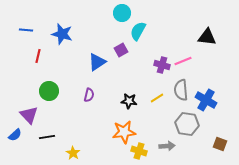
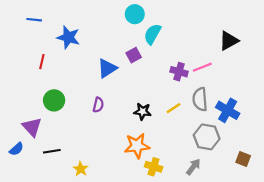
blue line: (26, 30) -> (34, 20), moved
black triangle: (207, 37) -> (229, 41), turned -36
gray arrow: (167, 146) -> (193, 167), moved, turned -49

